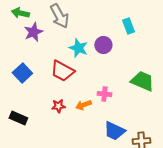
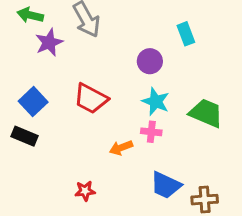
cyan star: (78, 48) -> (156, 102), moved
red star: (58, 106) -> (85, 191), moved
black rectangle: (18, 118) -> (24, 136), moved

